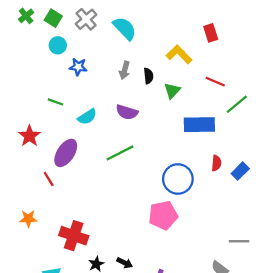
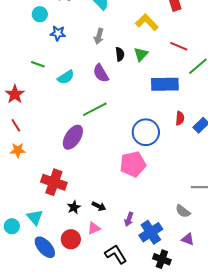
black semicircle: (148, 76) -> (120, 54), moved
purple semicircle: (127, 112) -> (101, 73), turned 42
purple ellipse: (66, 153) -> (73, 137), moved
red line: (49, 179) -> (16, 125), moved
orange star: (28, 219) -> (18, 150), moved

